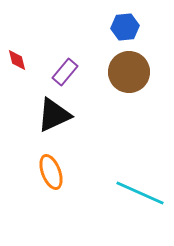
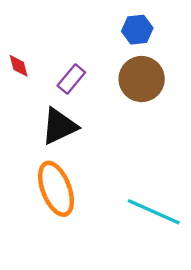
orange ellipse: (51, 172) -> (56, 189), size x1.4

